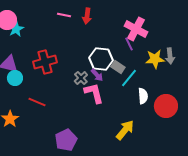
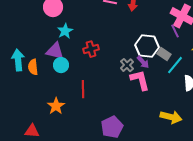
cyan star: (16, 29) -> (65, 31), moved
red cross: (45, 62) -> (91, 49), size x0.7
red line: (37, 102) -> (83, 89), turned 66
yellow arrow: (125, 130) -> (171, 117), turned 65

